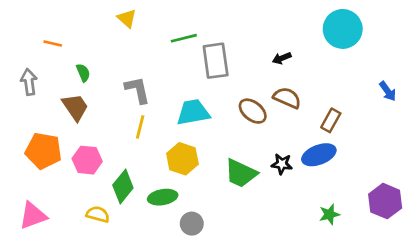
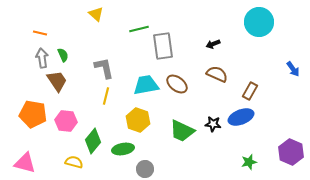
gray arrow: (29, 82) -> (42, 58), moved
brown ellipse: (253, 111) -> (177, 84), moved
pink triangle: (33, 216) -> (25, 163), turned 35

